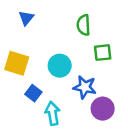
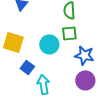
green square: (103, 53) -> (69, 33), moved
blue star: (85, 87) -> (84, 55), moved

